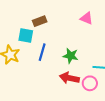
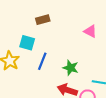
brown rectangle: (40, 21) -> (43, 20), moved

